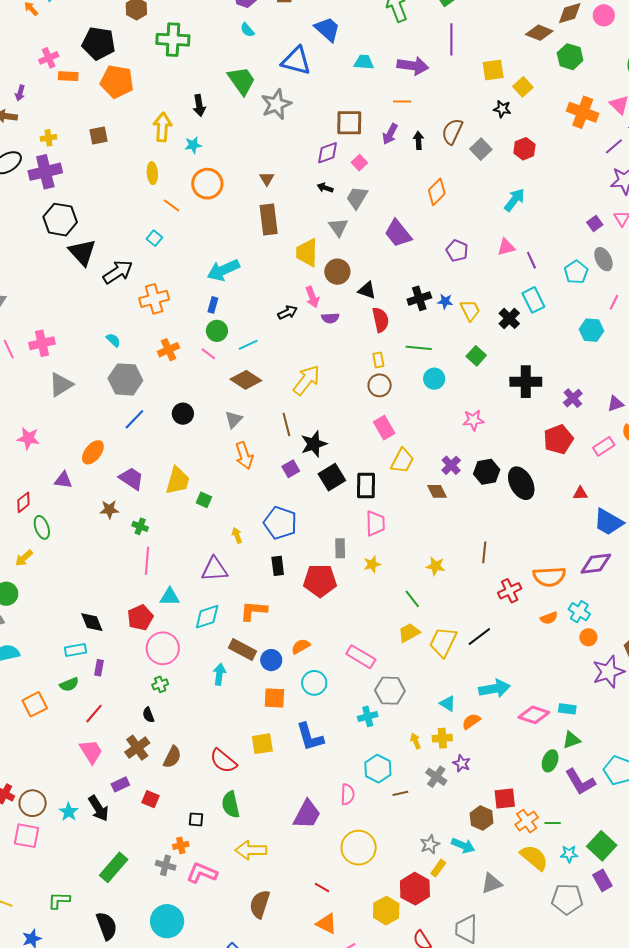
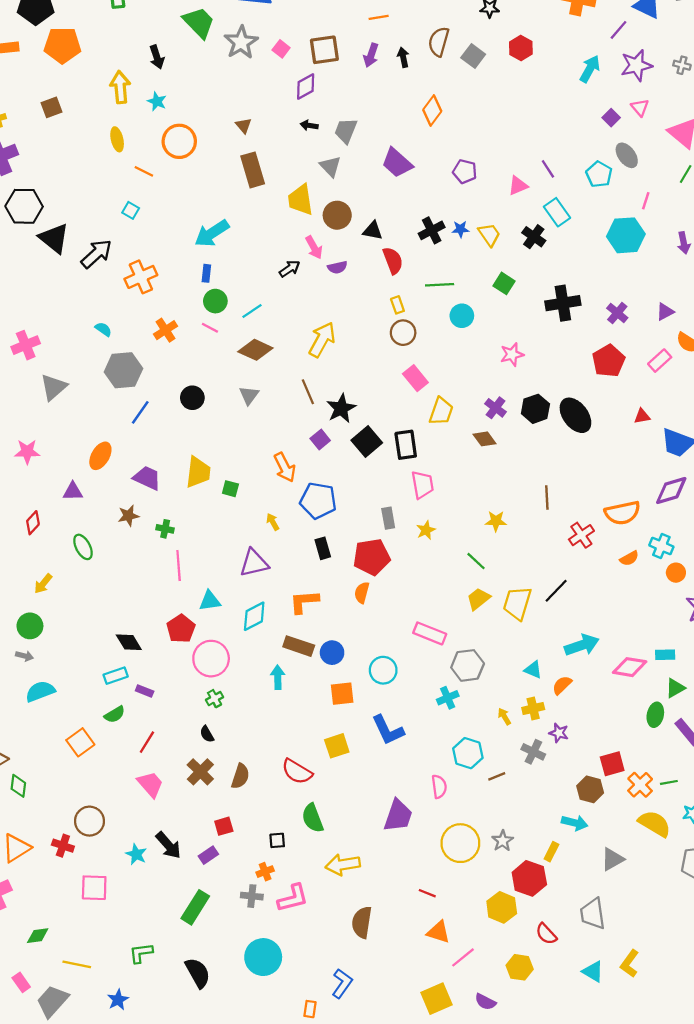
cyan star: (193, 145) -> (157, 101), turned -30
pink square: (359, 163) -> (281, 49), moved
cyan arrow: (514, 200) -> (590, 69), moved
pink triangle: (506, 247) -> (518, 186), moved
cyan hexagon: (591, 330) -> (626, 235), size x1.4
orange arrow: (244, 455) -> (285, 467), moved
green ellipse: (42, 527) -> (83, 547), moved
orange semicircle: (301, 646) -> (362, 593), moved, turned -36
purple rectangle: (99, 668) -> (145, 691), turned -70
purple rectangle: (120, 784) -> (208, 855), moved
red square: (151, 799) -> (224, 826), turned -30
brown circle: (33, 803) -> (89, 821), moved
gray star: (430, 844) -> (503, 841), moved
pink L-shape: (202, 873) -> (293, 898), turned 152

